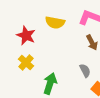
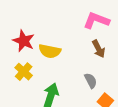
yellow semicircle: (55, 22) -> (50, 51), moved

